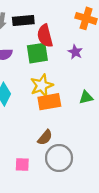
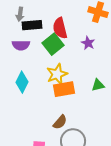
black rectangle: (23, 21) -> (32, 25), moved
green square: (37, 53) -> (53, 44), turned -30

